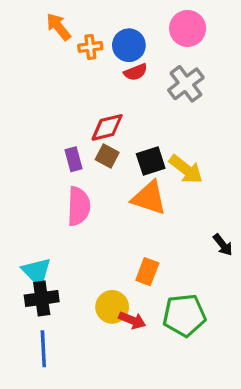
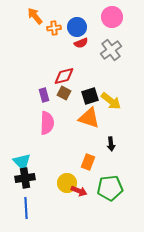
black arrow: (223, 245) -> (111, 144), moved, turned 32

